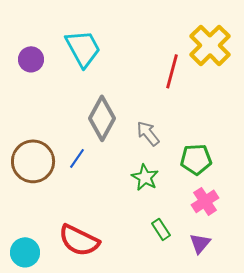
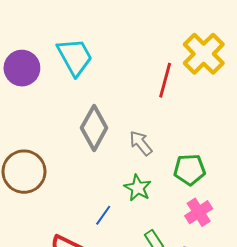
purple circle: (31, 59) -> (22, 68), size x1.4
blue line: (77, 158) -> (103, 215), moved

